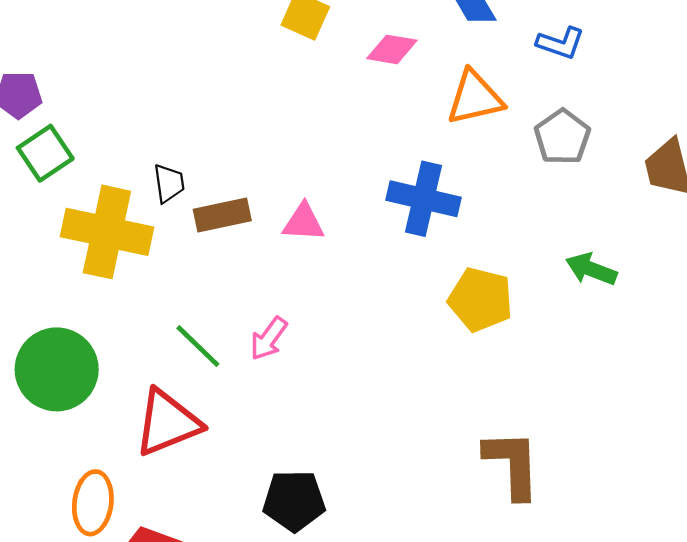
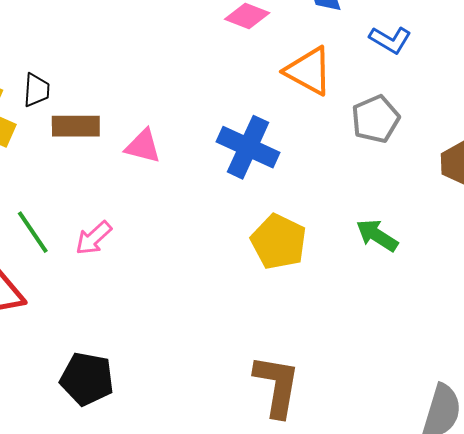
orange triangle: (475, 98) -> (309, 71), turned 30

